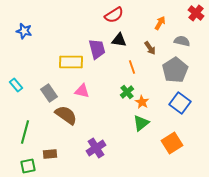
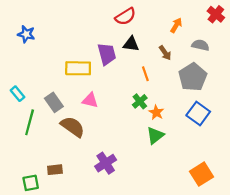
green line: (25, 132) -> (30, 122), moved
orange square: (172, 143) -> (202, 174), moved

